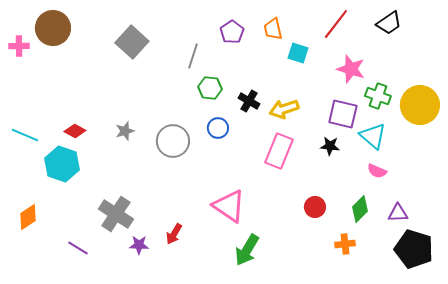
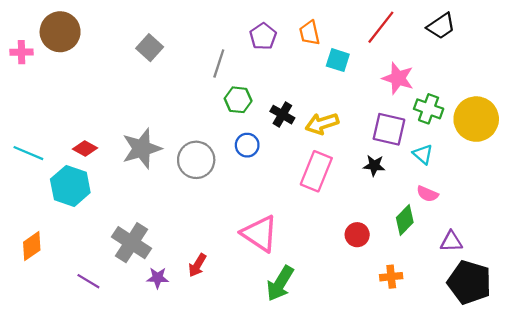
gray square: (132, 42) -> (150, 48), size x0.7
gray star: (125, 131) -> (142, 149), size x1.8
cyan triangle: (373, 136) -> (423, 154), size x0.7
green diamond: (360, 209) -> (405, 220), moved

